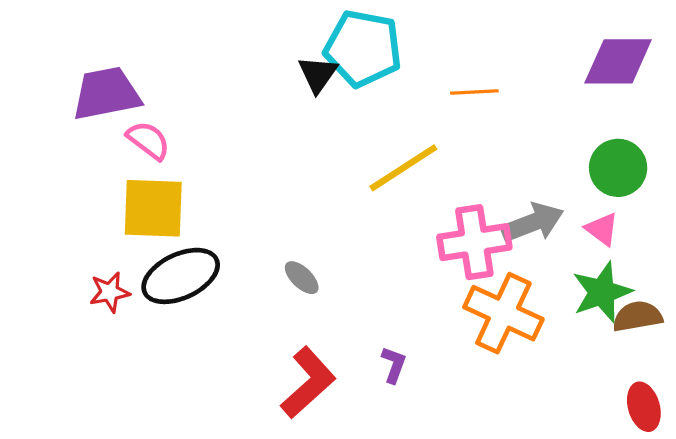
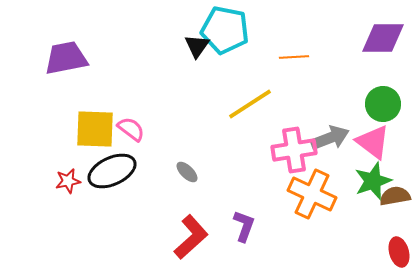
pink semicircle: (148, 140) -> (131, 129), moved
pink triangle: (602, 229) -> (373, 142), size x1.6
purple L-shape: (394, 365) -> (244, 226), size x1.4

